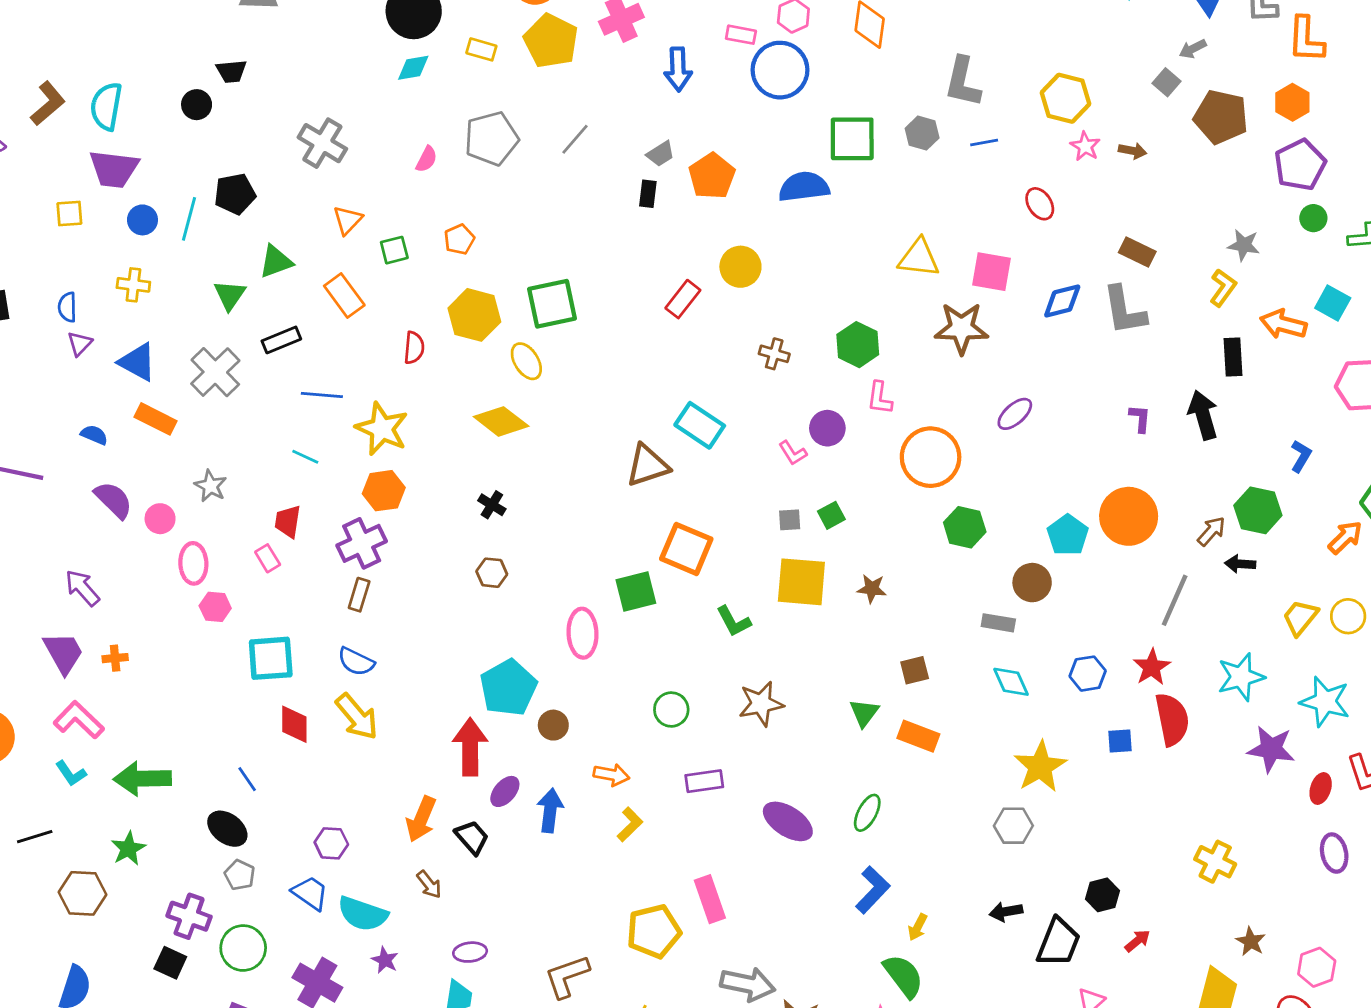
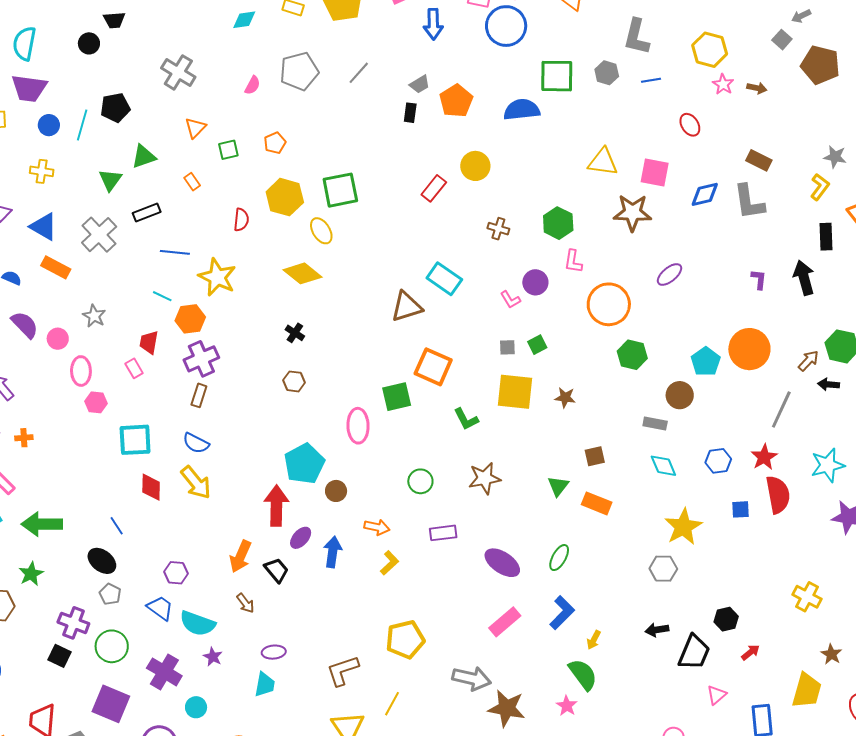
orange rectangle: (344, 296) -> (192, 182), size x0.6
orange hexagon: (384, 491) -> (190, 319), moved
pink rectangle: (710, 899) -> (505, 622), moved, turned 68

